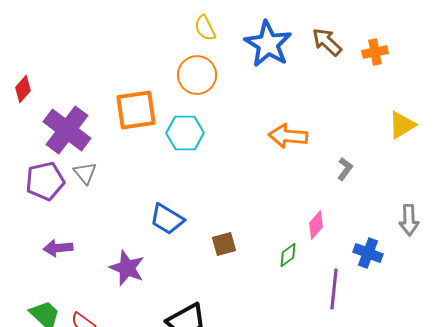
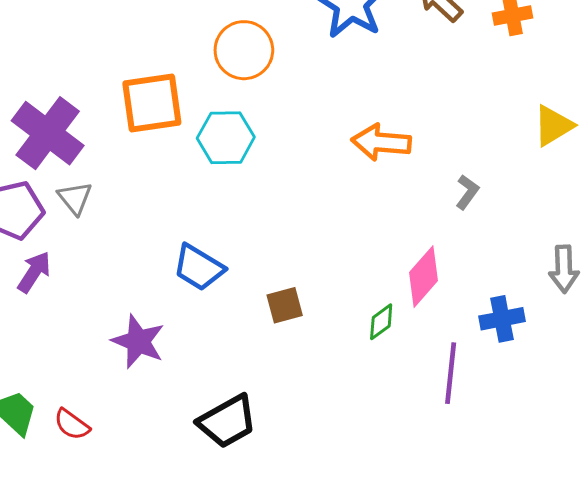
pink diamond: (316, 225) -> (423, 277), size x1.4
purple arrow: (58, 248) -> (34, 272), moved, turned 128
blue cross: (368, 253) -> (502, 319), turned -32

